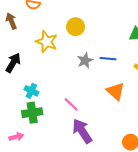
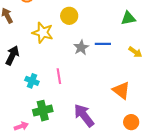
orange triangle: (116, 91) -> (121, 90), moved
pink line: (71, 104) -> (59, 76), moved, turned 42
green cross: (32, 113) -> (43, 111), moved

